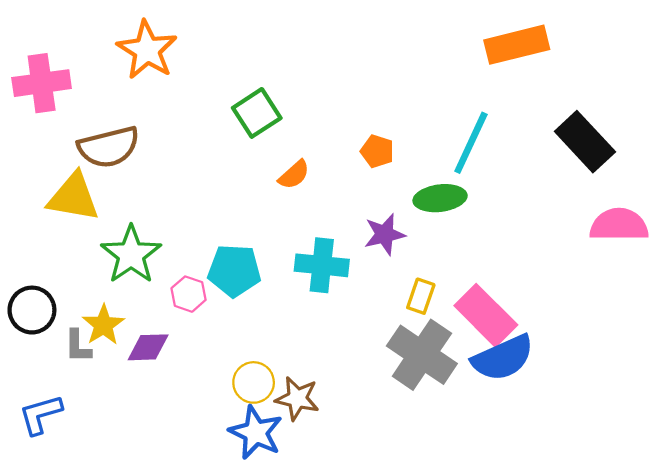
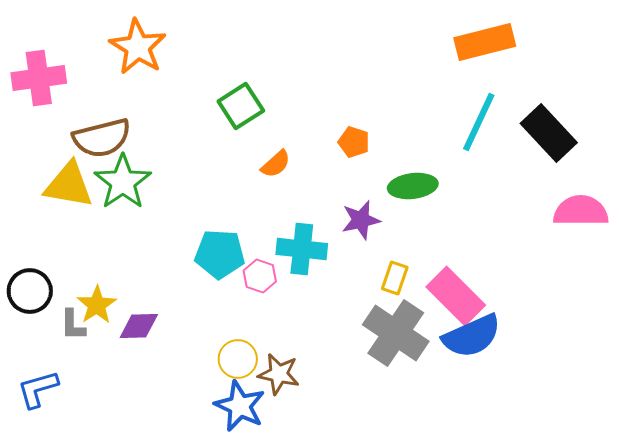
cyan line: (471, 143) -> (479, 122), moved
green star: (131, 255) -> (123, 182), moved
pink hexagon: (189, 294) -> (260, 276), moved

